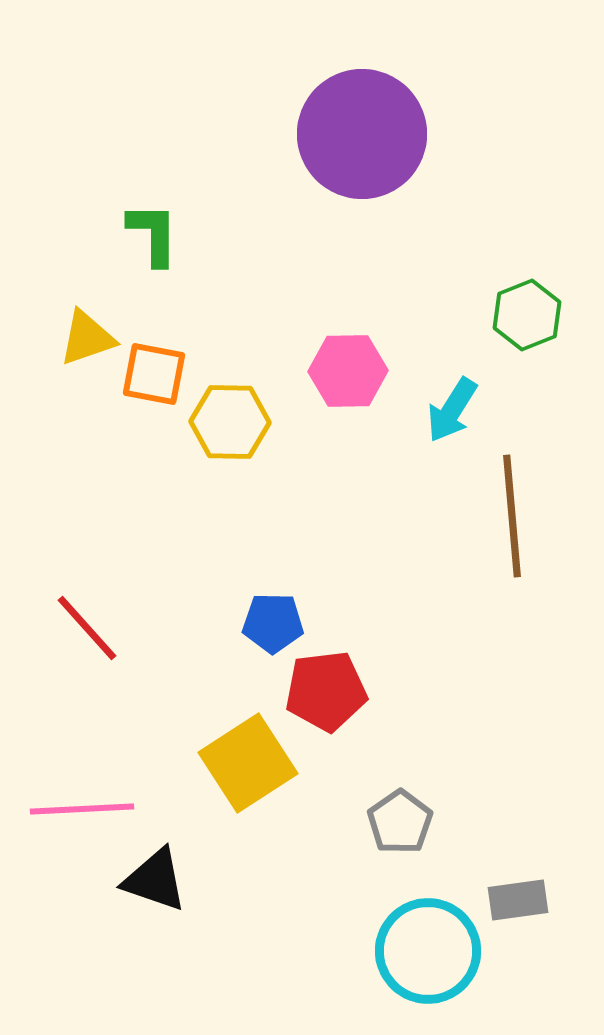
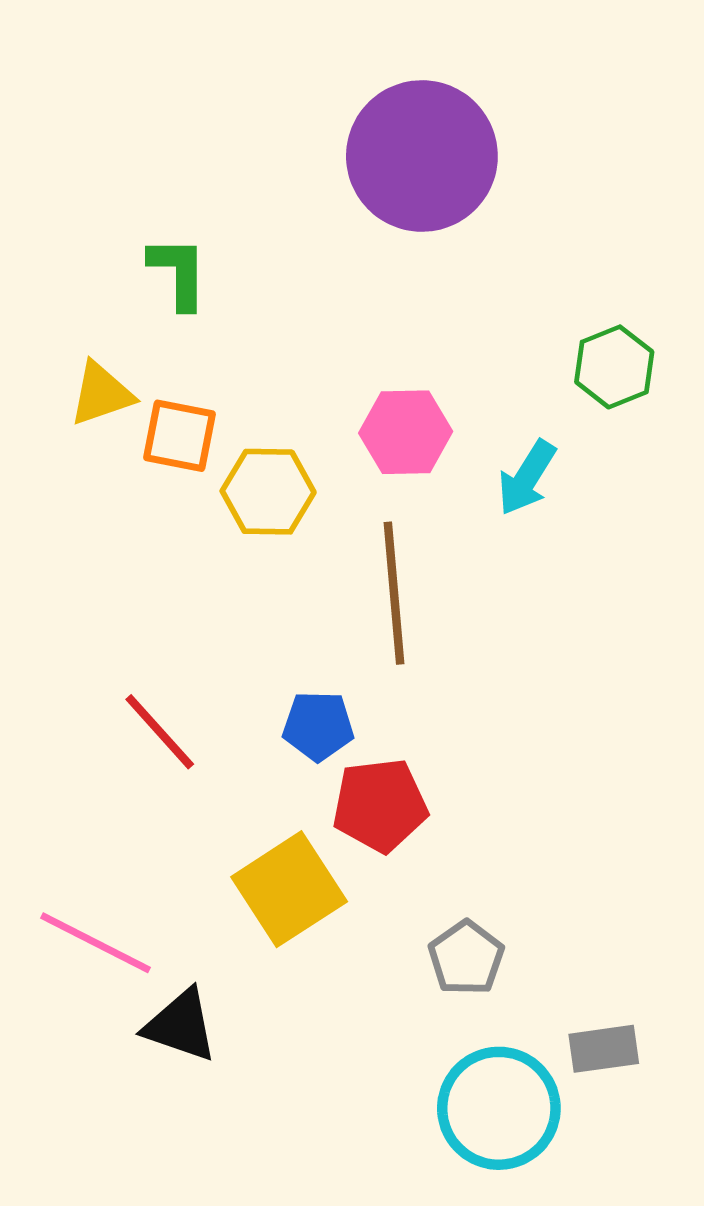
brown line: (512, 516) -> (394, 593), moved
red line: (87, 628) -> (160, 732), moved
pink line: (82, 809) -> (96, 943), turned 30

